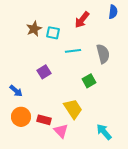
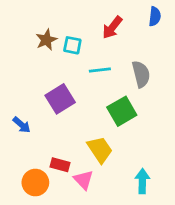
purple square: (44, 72) -> (60, 99), size x1.5
green square: (89, 81) -> (122, 111), size x1.5
orange circle: (21, 117) -> (35, 183), moved
cyan arrow: (104, 132) -> (142, 181), turned 42

